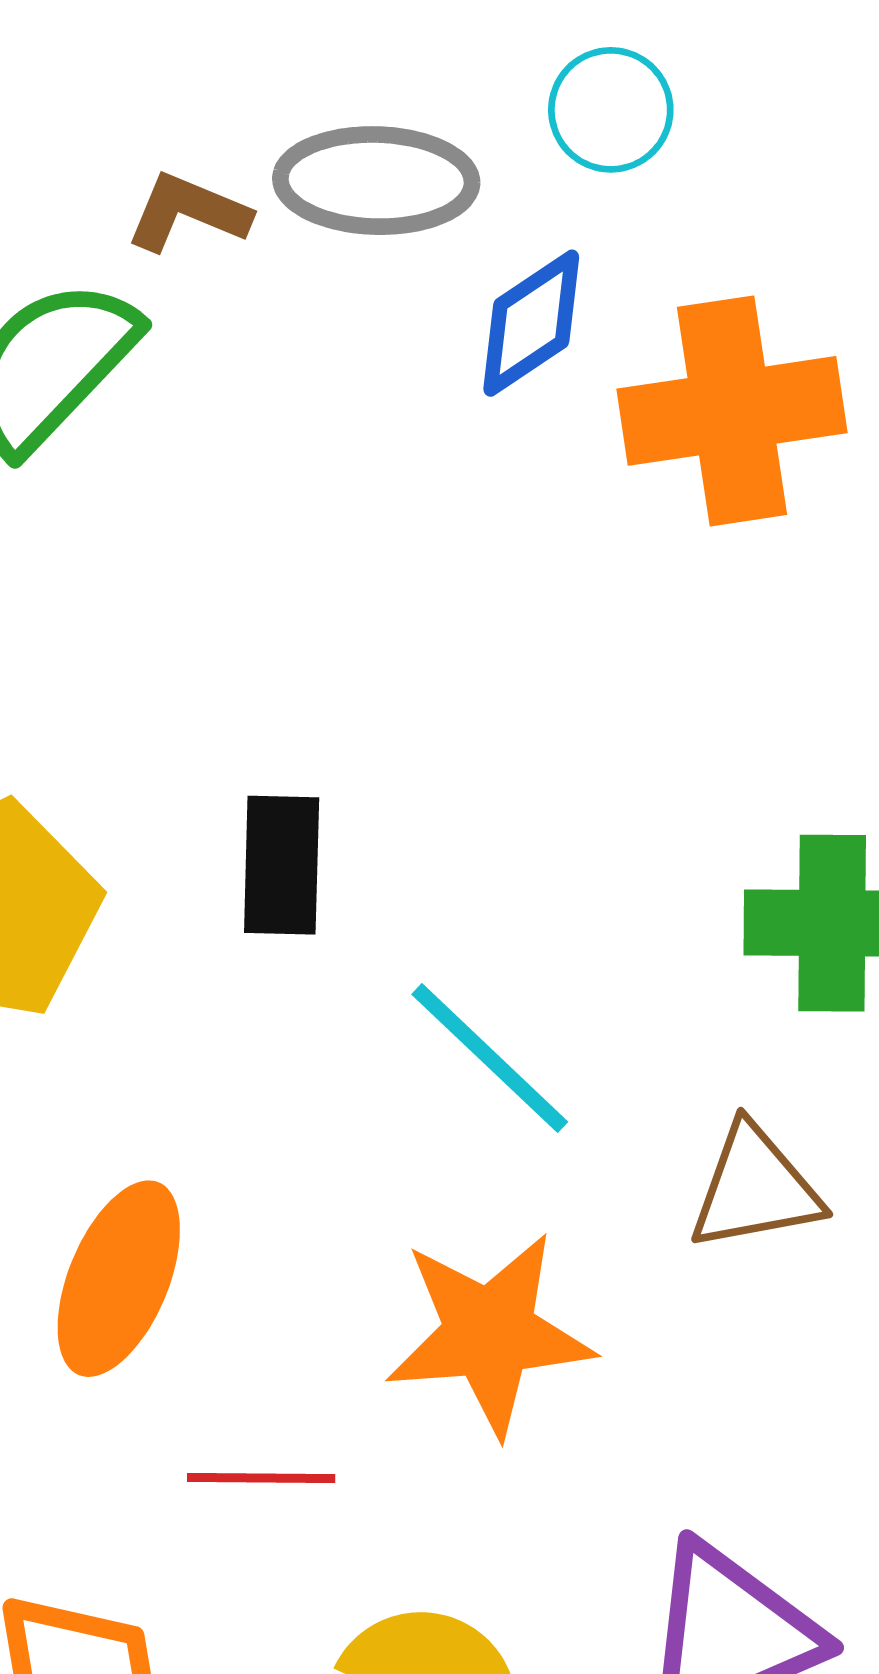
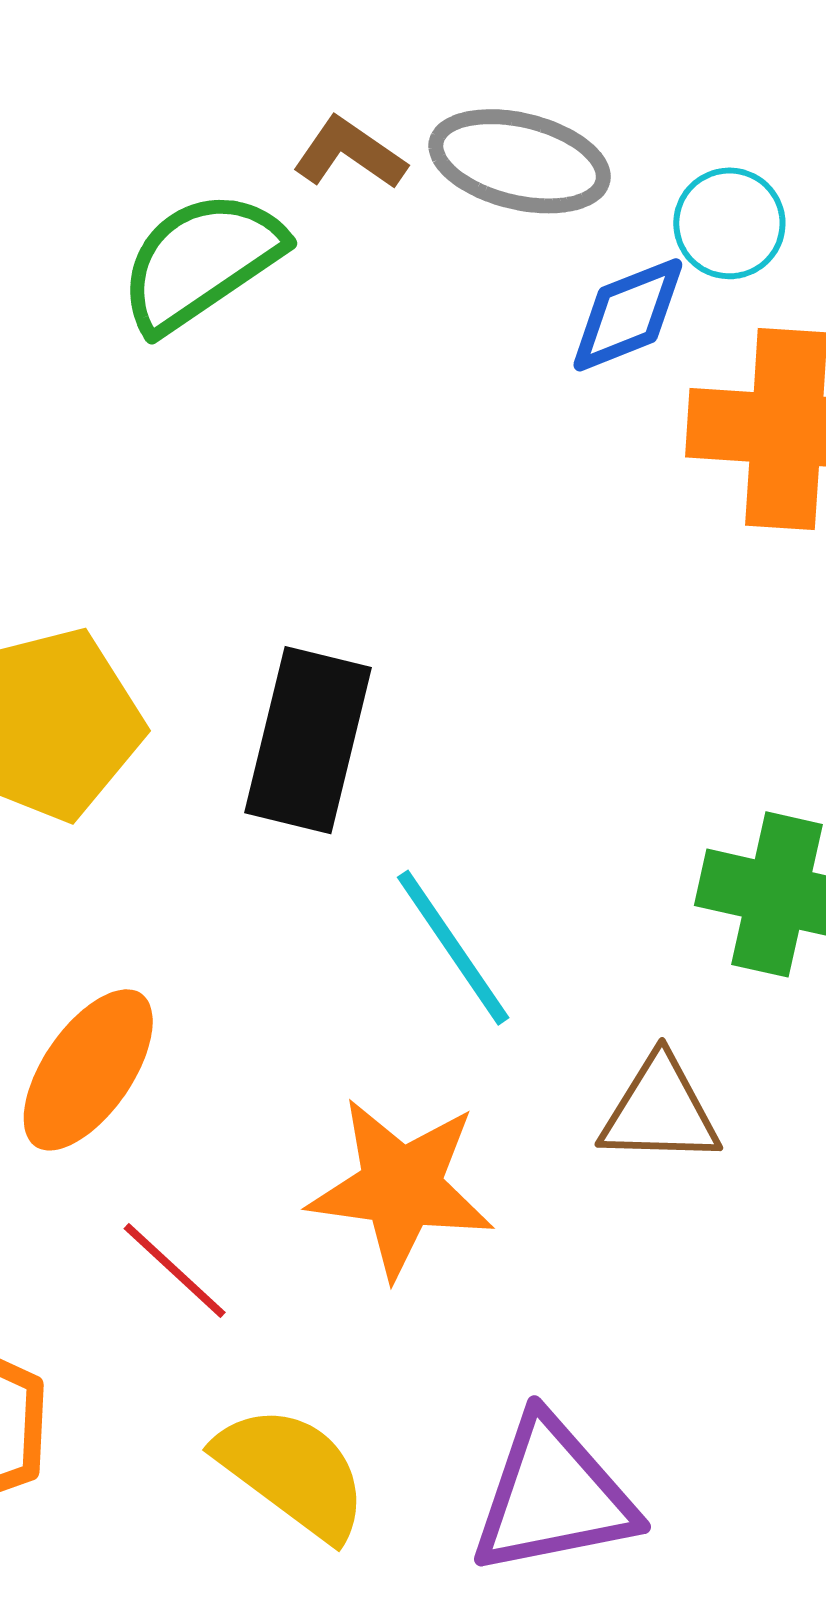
cyan circle: (611, 110) -> (729, 223), moved
black rectangle: (282, 865) -> (308, 740), size x1.4
red line: (261, 1478) -> (175, 1270), turned 30

